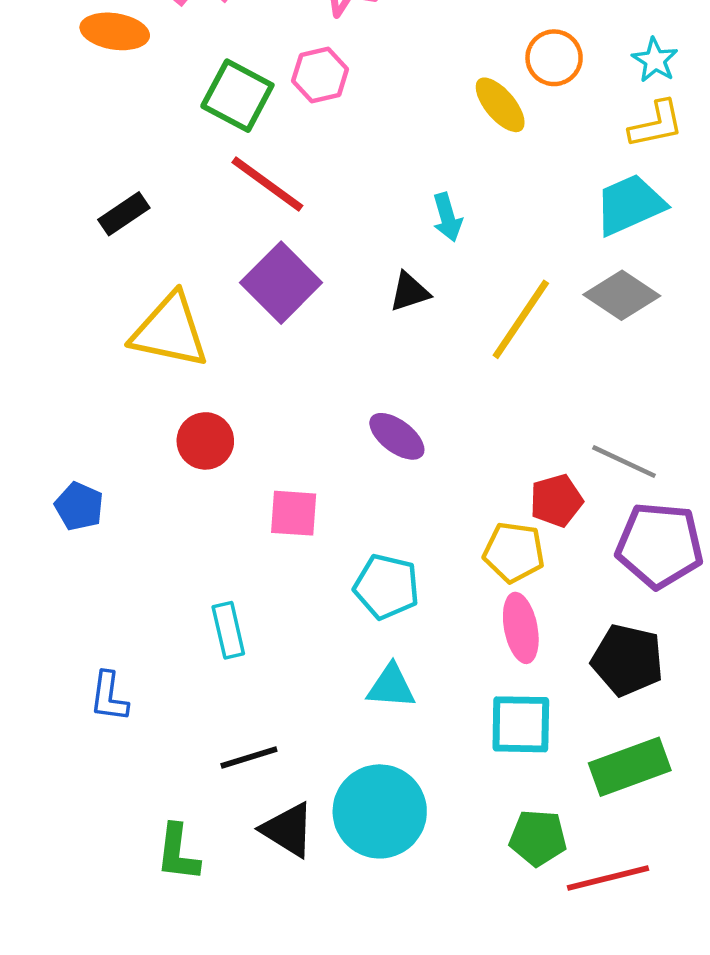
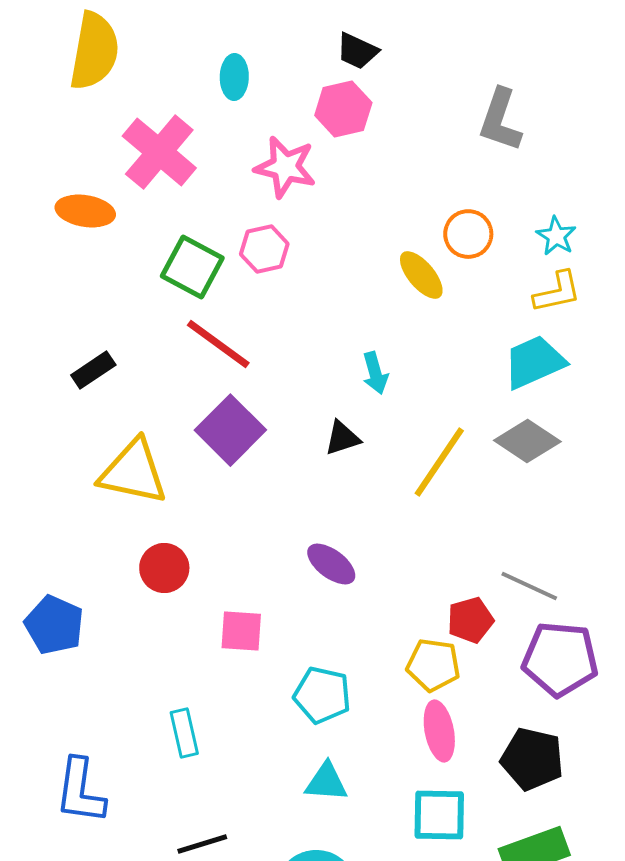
blue pentagon: (79, 506) -> (54, 625), size x1.4
blue L-shape: (109, 697) -> (80, 791), size x1.5

